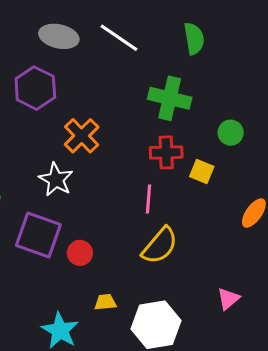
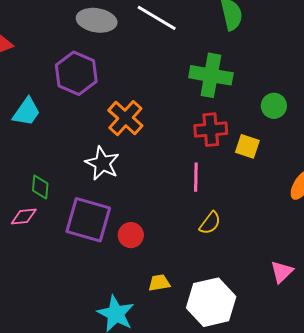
yellow semicircle: (160, 246) -> (210, 223), size x0.6

